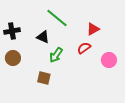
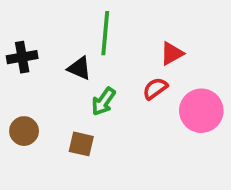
green line: (57, 18) -> (105, 33), turned 55
brown circle: (13, 58) -> (24, 131), moved
pink circle: (109, 60) -> (201, 111), size x1.5

